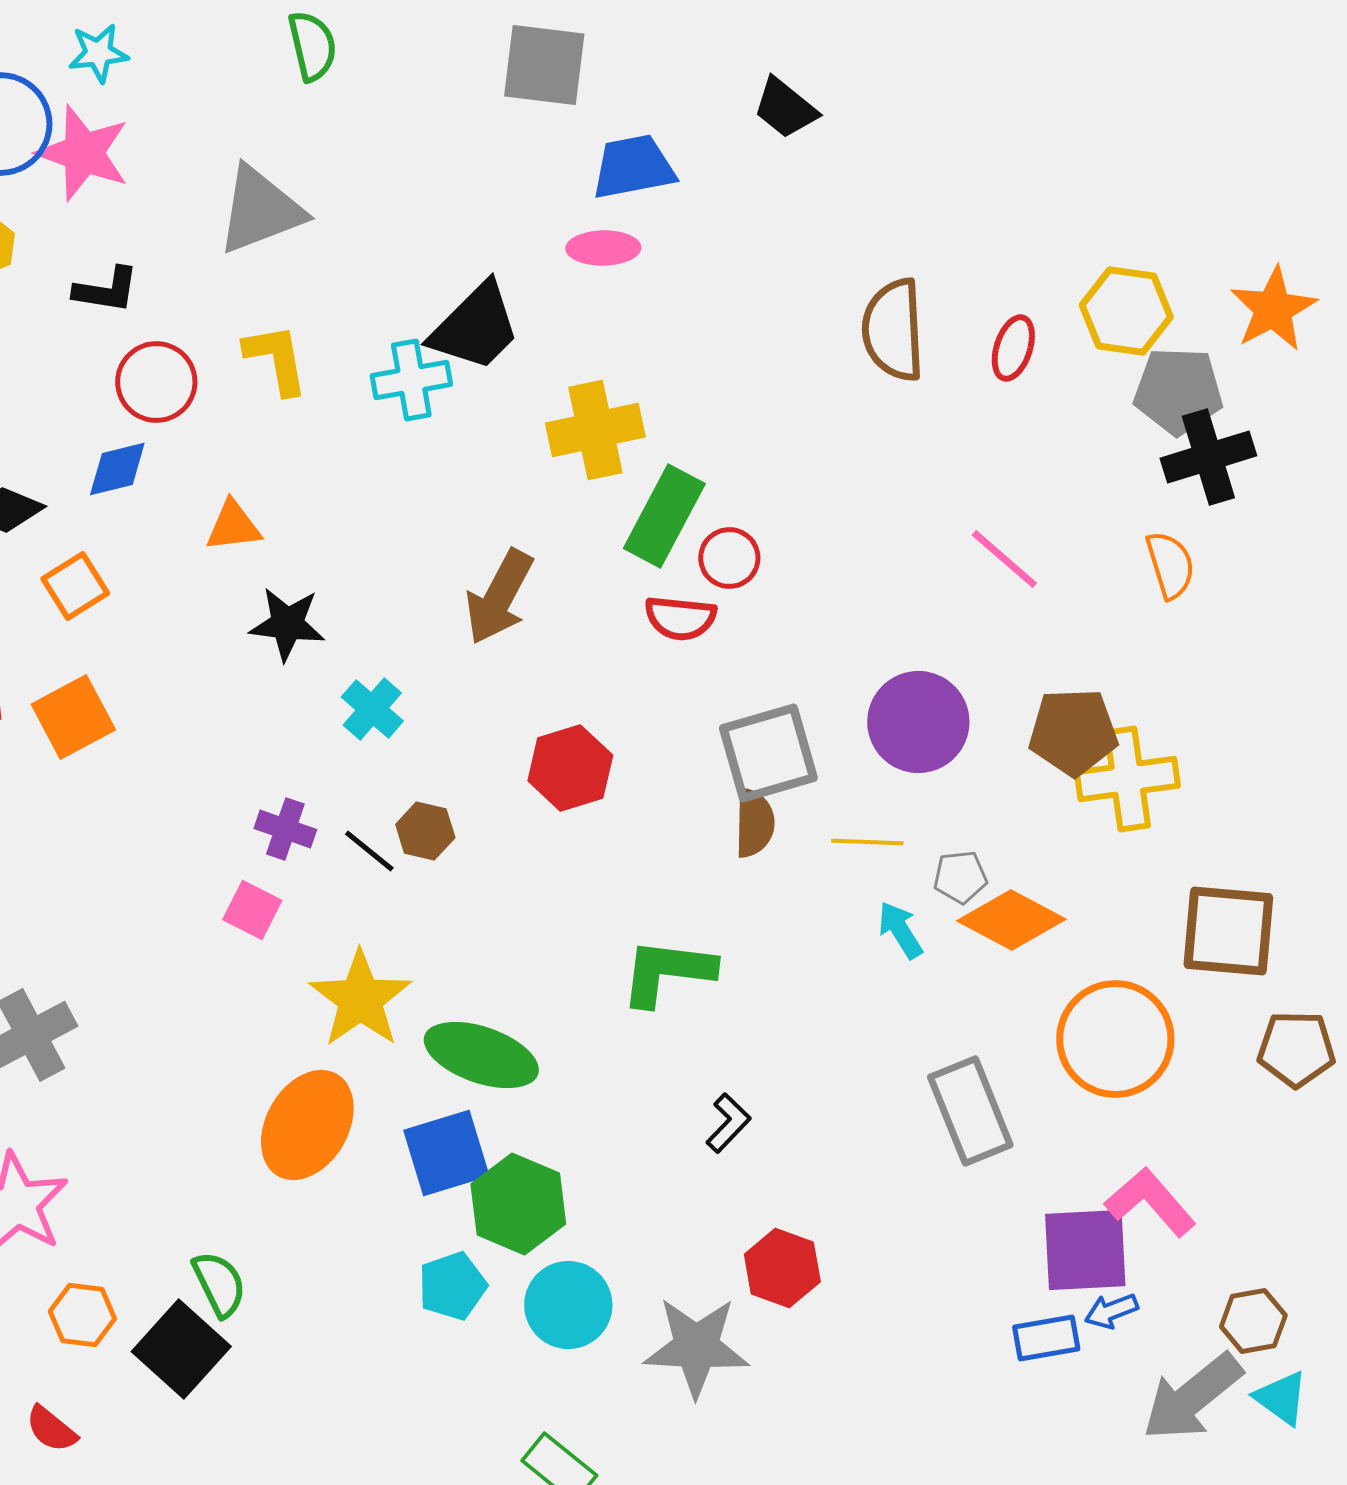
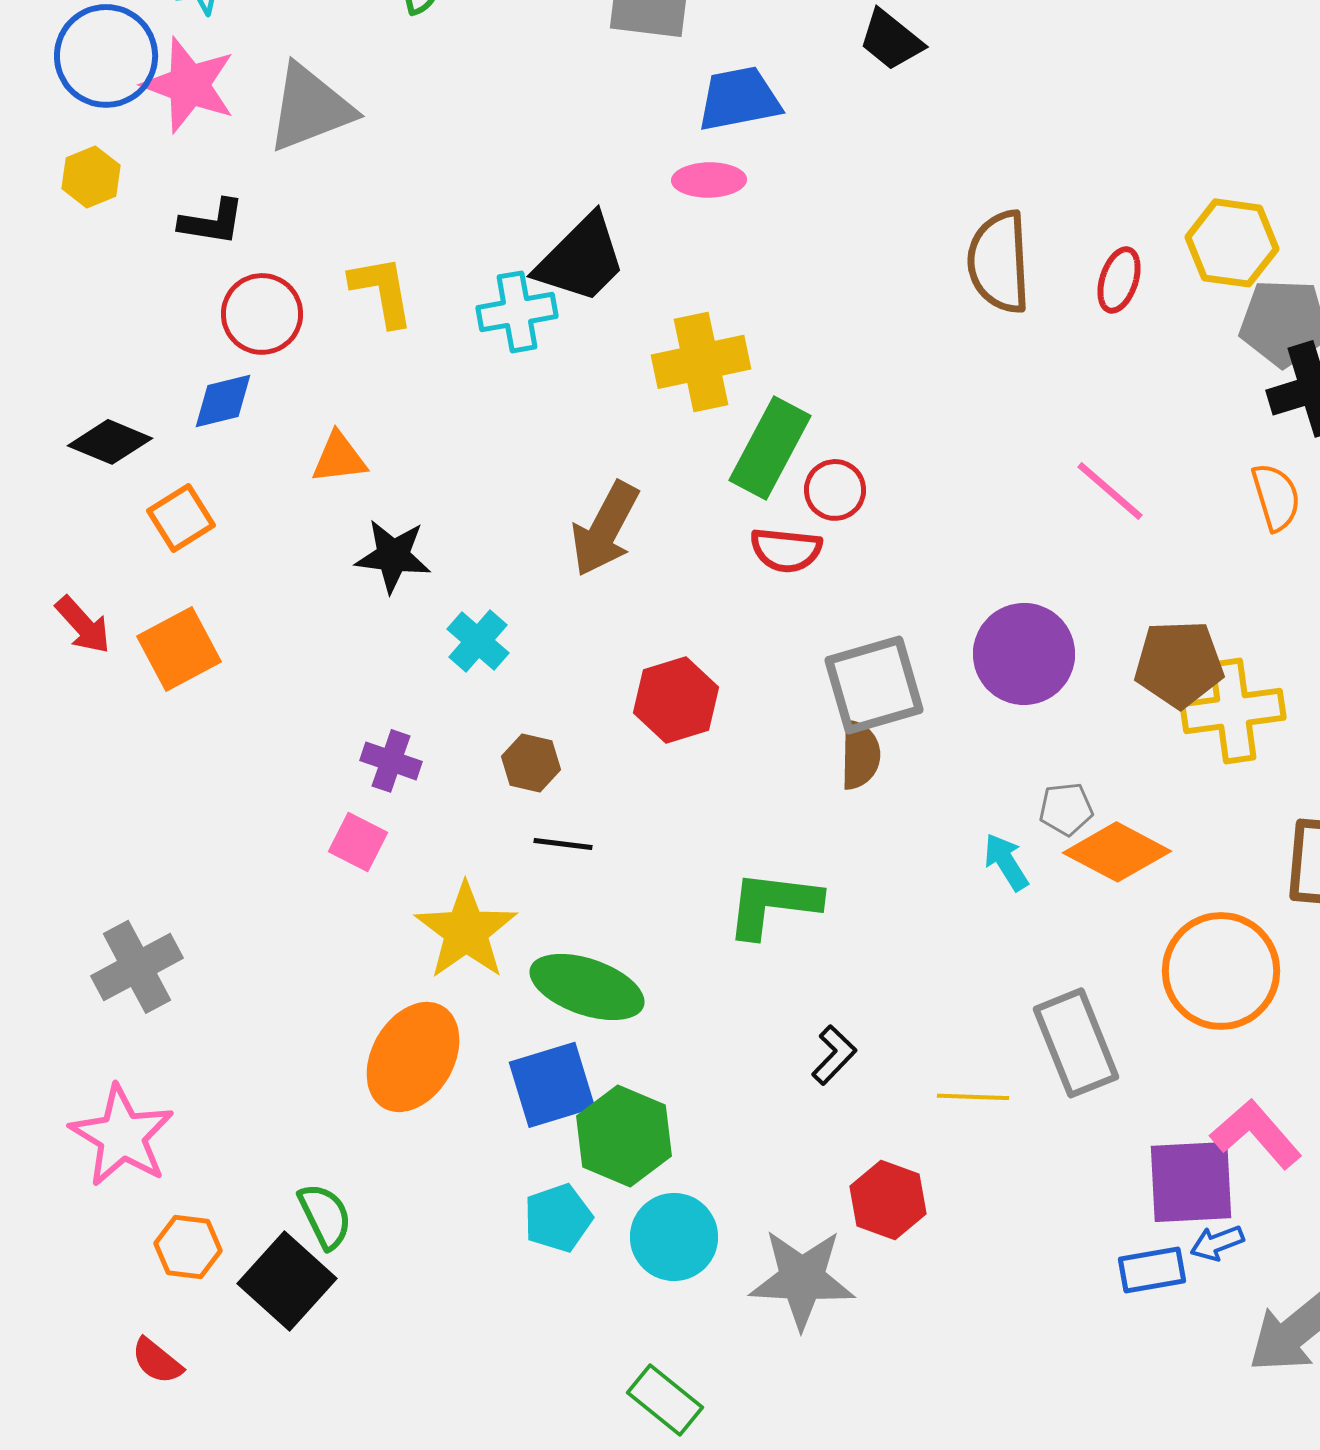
gray triangle: (260, 210) -> (310, 108), moved
yellow line: (867, 842) -> (973, 1097), moved
black line: (369, 851) -> (563, 844), moved, turned -32

